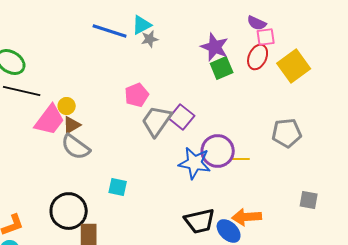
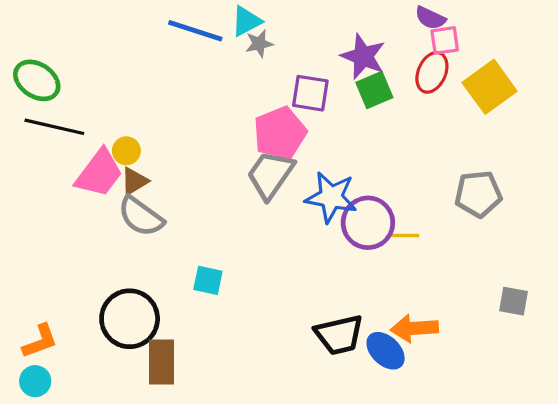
pink pentagon: (137, 95) -> (280, 133), moved, size x1.4
purple square: (182, 117) -> (310, 93), moved, turned -30
blue star: (195, 163) -> (331, 197), moved

